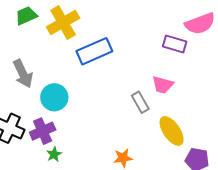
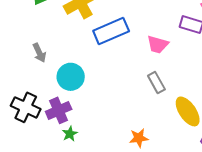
gray arrow: (23, 74) -> (39, 53), size x0.7
pink trapezoid: (163, 85) -> (158, 44), moved

